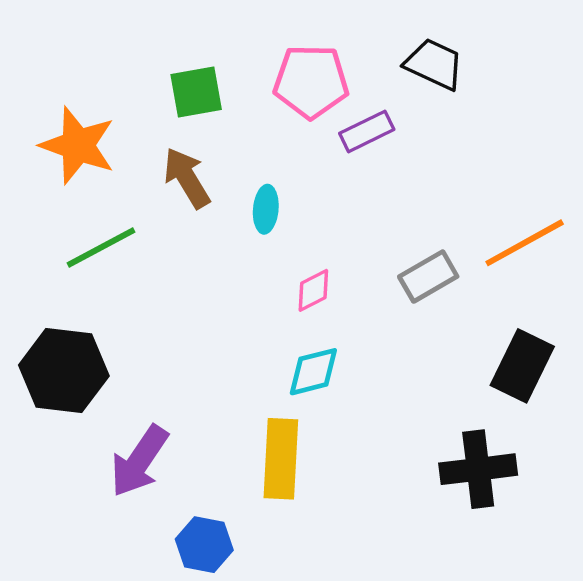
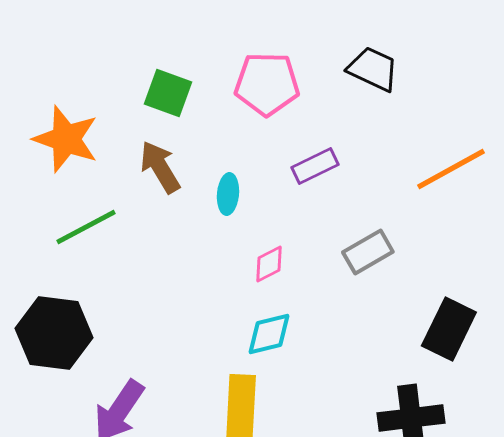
green square: (196, 92) -> (168, 93), turned 30
purple rectangle: (367, 131) -> (315, 166), moved
orange line: (525, 243) -> (451, 169), moved

